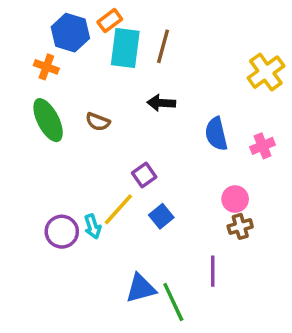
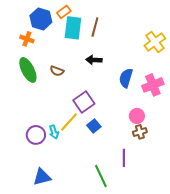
blue semicircle: (216, 134) -> (126, 78), turned 30
pink cross: (263, 146) -> (153, 85), size x1.5
purple square: (144, 175) -> (84, 102), size x1.5
blue triangle: (141, 288) -> (42, 177), moved

